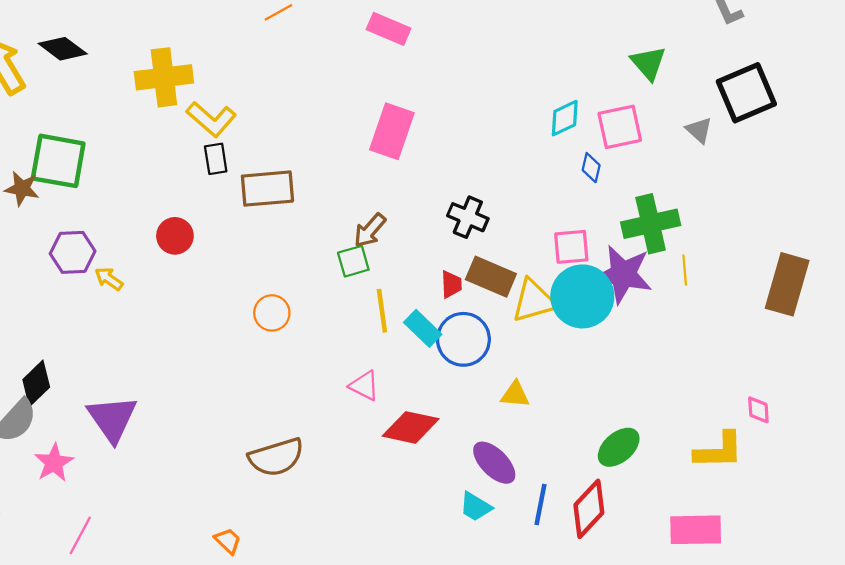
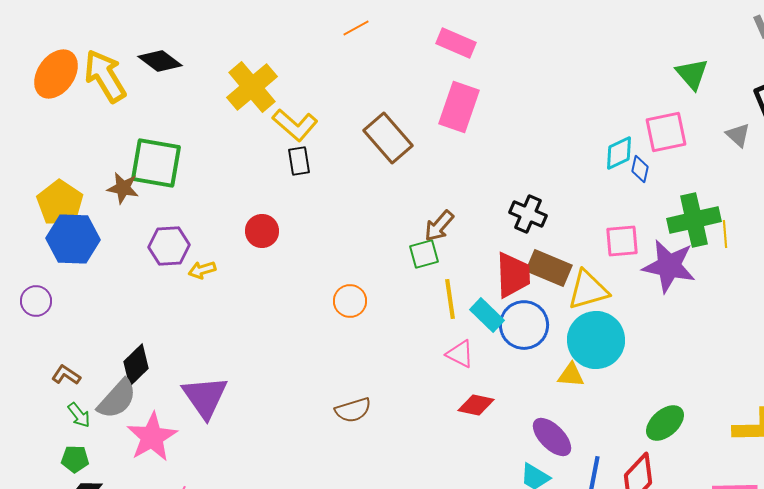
yellow cross: (164, 77) -> (252, 87), turned -33
cyan diamond: (565, 118) -> (619, 153), moved
pink rectangle: (392, 131) -> (459, 107), moved
brown rectangle: (267, 189) -> (388, 138), moved, turned 54
yellow line: (685, 270) -> (725, 234), moved
yellow arrow: (109, 279) -> (202, 270), turned -52
red trapezoid: (451, 284) -> (513, 275), size x1.8
cyan circle: (582, 296) -> (596, 340), moved
pink triangle: (364, 386) -> (460, 354), moved
red diamond: (411, 427) -> (476, 405), size x0.7
brown semicircle: (276, 457) -> (353, 410), moved, size x0.7
pink star: (54, 463) -> (152, 437), size x1.4

